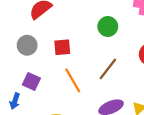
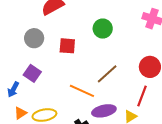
green circle: (108, 26) -> (103, 29), moved
orange line: (73, 80) -> (82, 91), moved, turned -45

